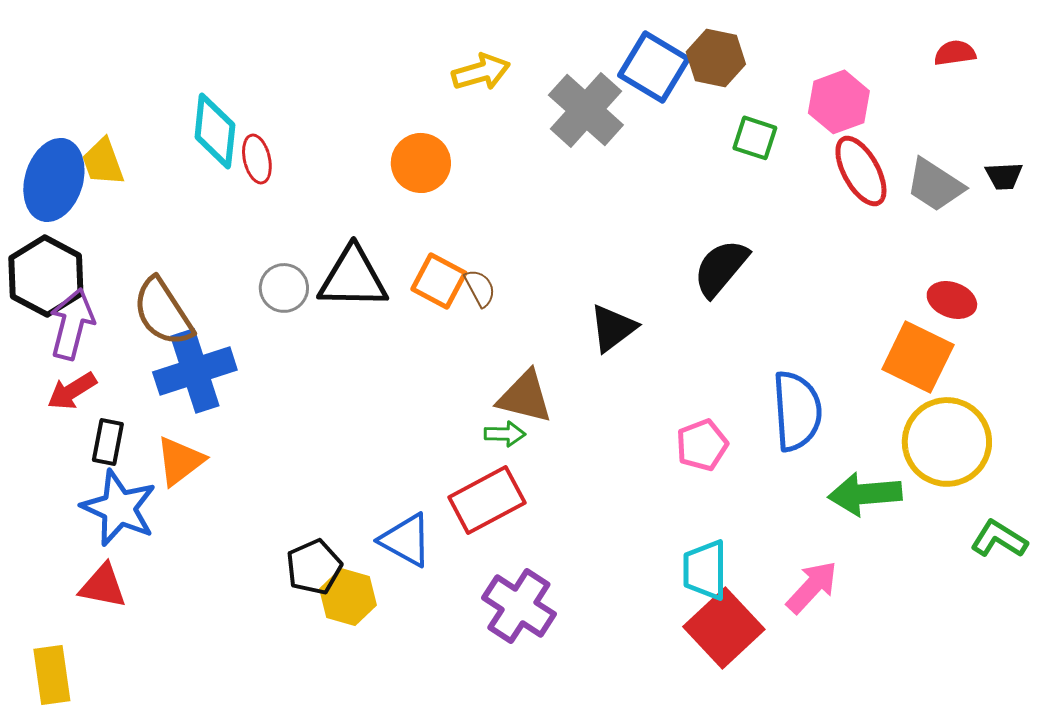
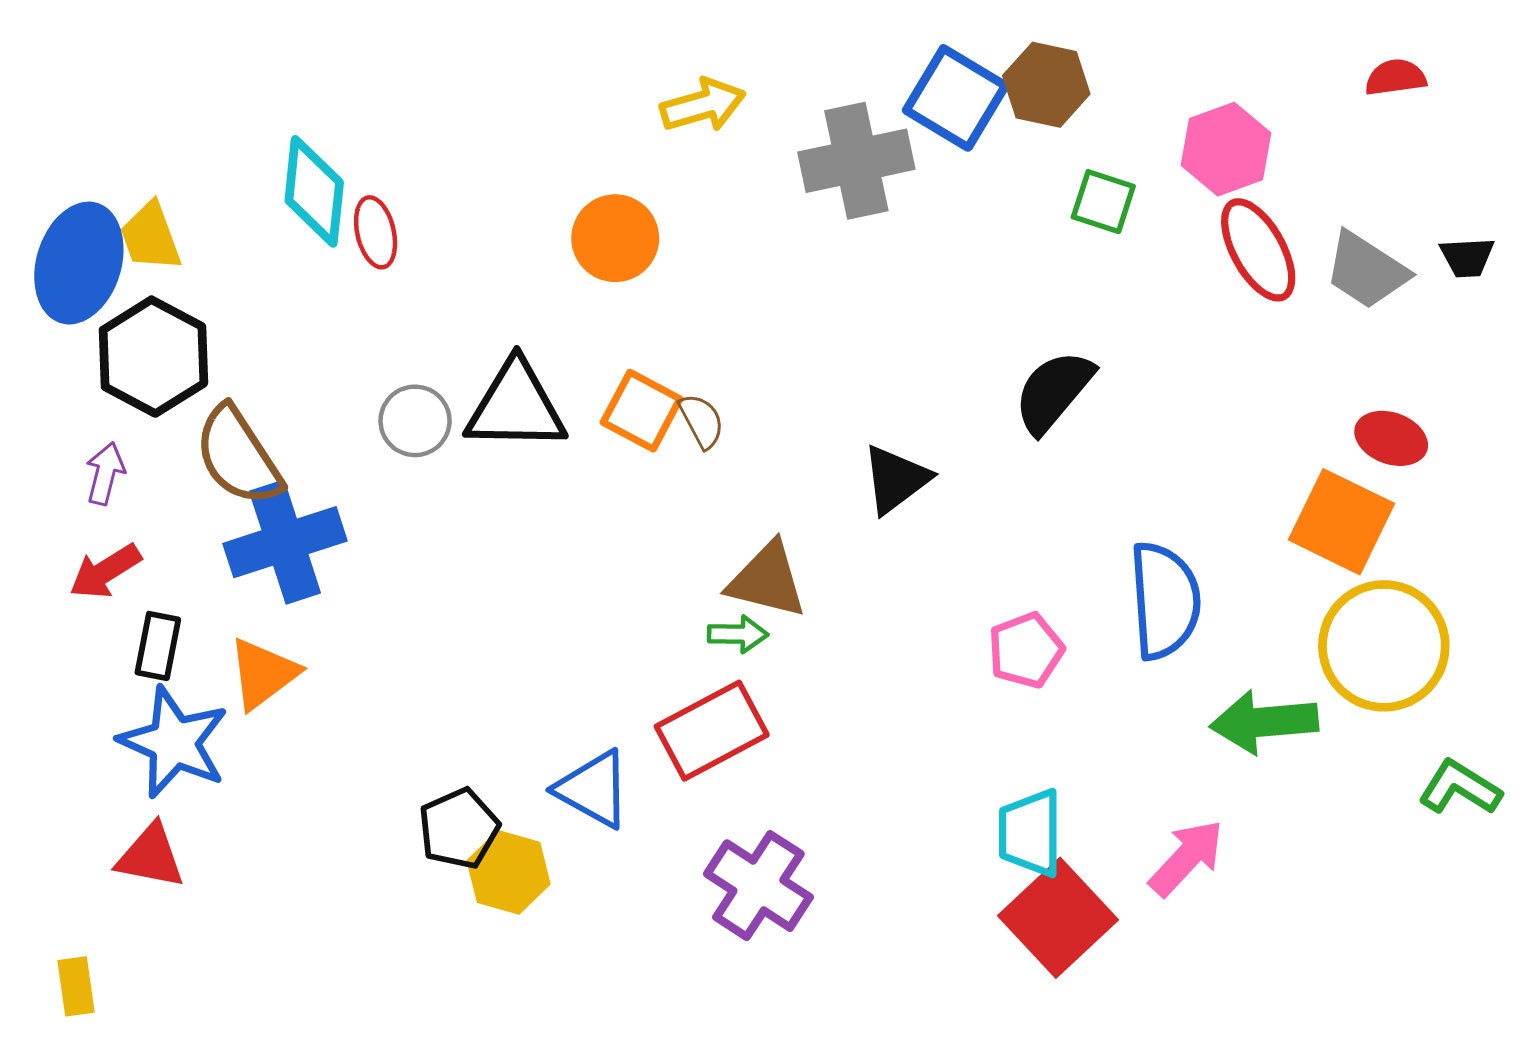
gray cross: (586, 110) -> (856, 161), turned 36
black hexagon: (46, 276) -> (153, 357), moved
purple arrow: (72, 324) -> (105, 473), size x0.6
yellow rectangle: (52, 675) -> (76, 986), size x0.7

